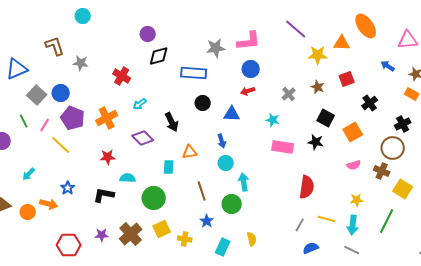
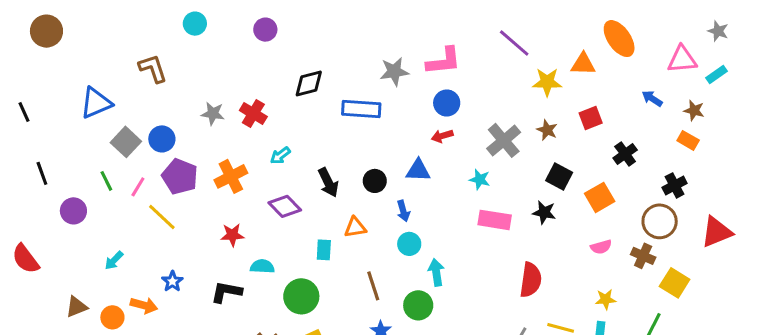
purple circle: (148, 34) -> (265, 30), moved
gray star: (81, 63) -> (213, 113), moved
gray cross: (289, 94) -> (504, 140), size x1.6
black circle: (203, 103) -> (375, 181), moved

